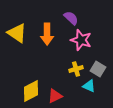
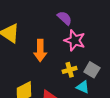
orange arrow: (47, 34) -> (40, 51), moved

